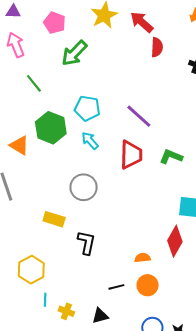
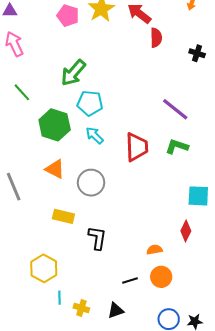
pink pentagon: (54, 23) -> (68, 16), moved
green arrow: (74, 53) -> (73, 73), moved
green line: (34, 83) -> (22, 92), moved
purple line: (139, 116) -> (175, 109), moved
orange triangle: (19, 145) -> (55, 169), moved
red diamond: (175, 241) -> (186, 231), size x0.7

